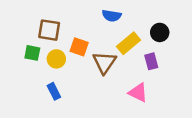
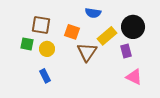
black circle: (160, 32) -> (133, 27), size x1.5
orange square: (79, 47) -> (72, 32), moved
pink triangle: (138, 93) -> (134, 77), moved

